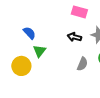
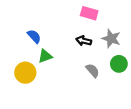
green triangle: (39, 51) -> (45, 56), turned 32
gray semicircle: (82, 64) -> (92, 70), turned -64

